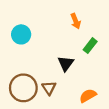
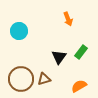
green rectangle: (90, 46) -> (81, 52), moved
brown triangle: (49, 88) -> (44, 79), turned 48

